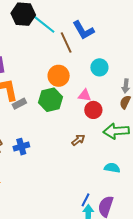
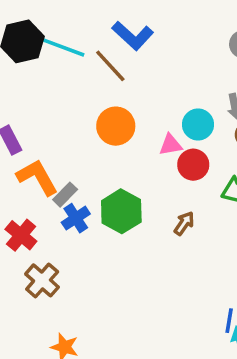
cyan circle: (99, 67) -> (198, 125), moved
green hexagon: (50, 100) -> (121, 211), moved
blue cross: (21, 147) -> (76, 218), moved

